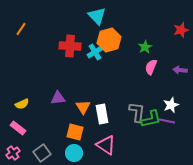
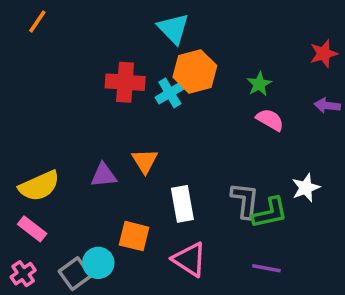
orange line: (21, 29) -> (37, 21), moved
pink semicircle: (151, 67) -> (270, 120), turned 98
purple arrow: (180, 70) -> (327, 105), moved
yellow semicircle: (22, 104) -> (39, 186), size x1.6
orange triangle: (83, 107) -> (145, 161), moved
purple line: (167, 121) -> (266, 268), moved
cyan circle: (74, 153) -> (98, 263), moved

